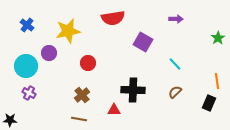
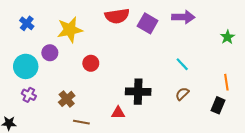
purple arrow: (176, 19) -> (183, 17), size x1.5
purple square: (143, 42) -> (148, 23), moved
brown cross: (82, 95) -> (67, 99), moved

